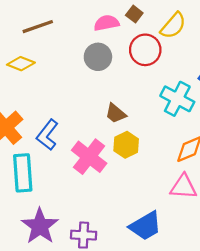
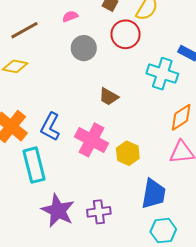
pink semicircle: (106, 23) -> (70, 16), moved, size x0.7
yellow hexagon: (126, 145) -> (128, 153), moved
blue trapezoid: (145, 226) -> (154, 194), turned -40

